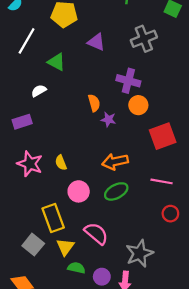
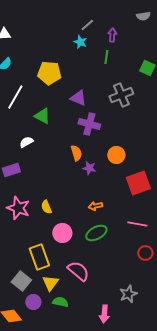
purple cross: (128, 81) -> (89, 124), moved
orange arrow: (115, 162) -> (95, 206), size x0.6
gray star: (139, 253) -> (128, 294), moved, size x0.7
purple circle: (102, 277) -> (33, 302), moved

